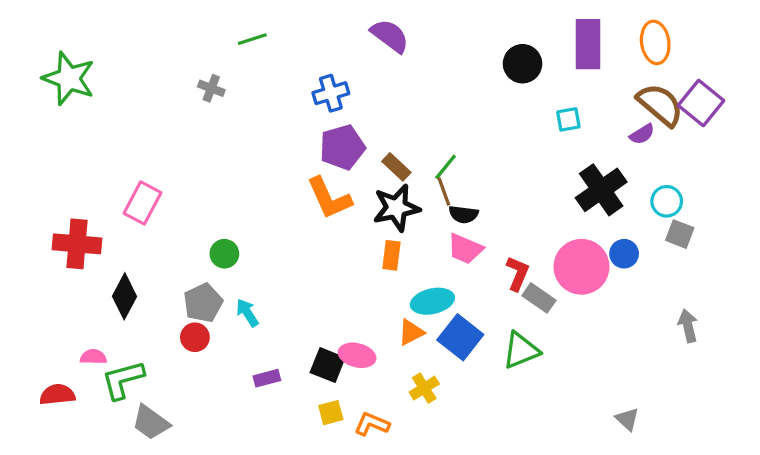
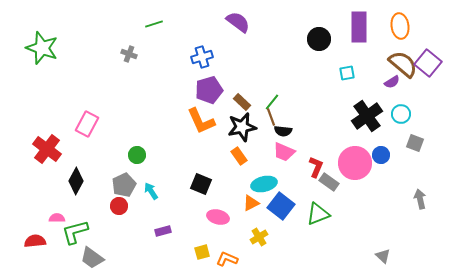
cyan circle: (667, 201) -> (401, 114), moved
red cross: (77, 244) -> (47, 149), turned 32
orange rectangle: (391, 255) -> (239, 156), turned -42
black square: (328, 365) -> (201, 184), moved

